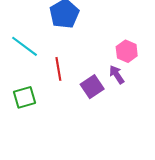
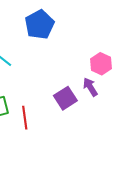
red line: (58, 69) -> (25, 118), moved

